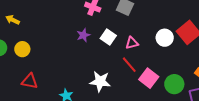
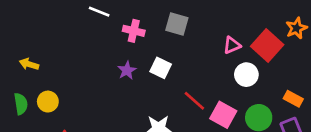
white circle: (165, 38) -> (246, 75), moved
pink triangle: (132, 43) -> (232, 45), moved

